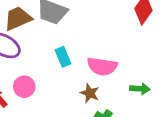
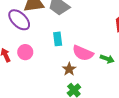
green arrow: (140, 89) -> (107, 59), moved

